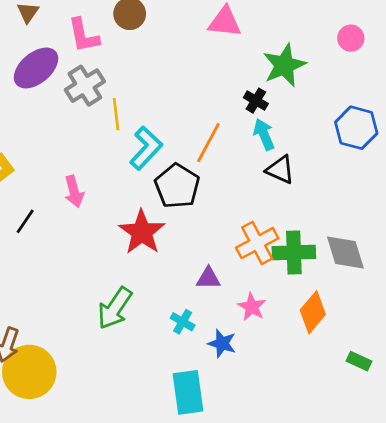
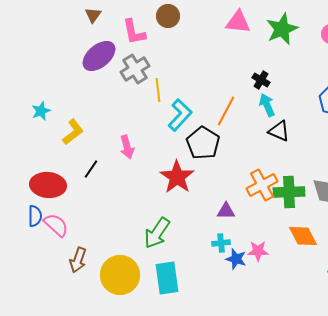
green star: (284, 65) -> (282, 29), moved
pink star: (252, 307) -> (258, 251), moved, turned -30
orange diamond: (313, 312) -> (303, 236), turned -68
cyan cross: (183, 322) -> (221, 243), moved, turned -36
yellow circle: (29, 372) -> (120, 275), moved
cyan rectangle: (188, 392) -> (167, 278), moved

